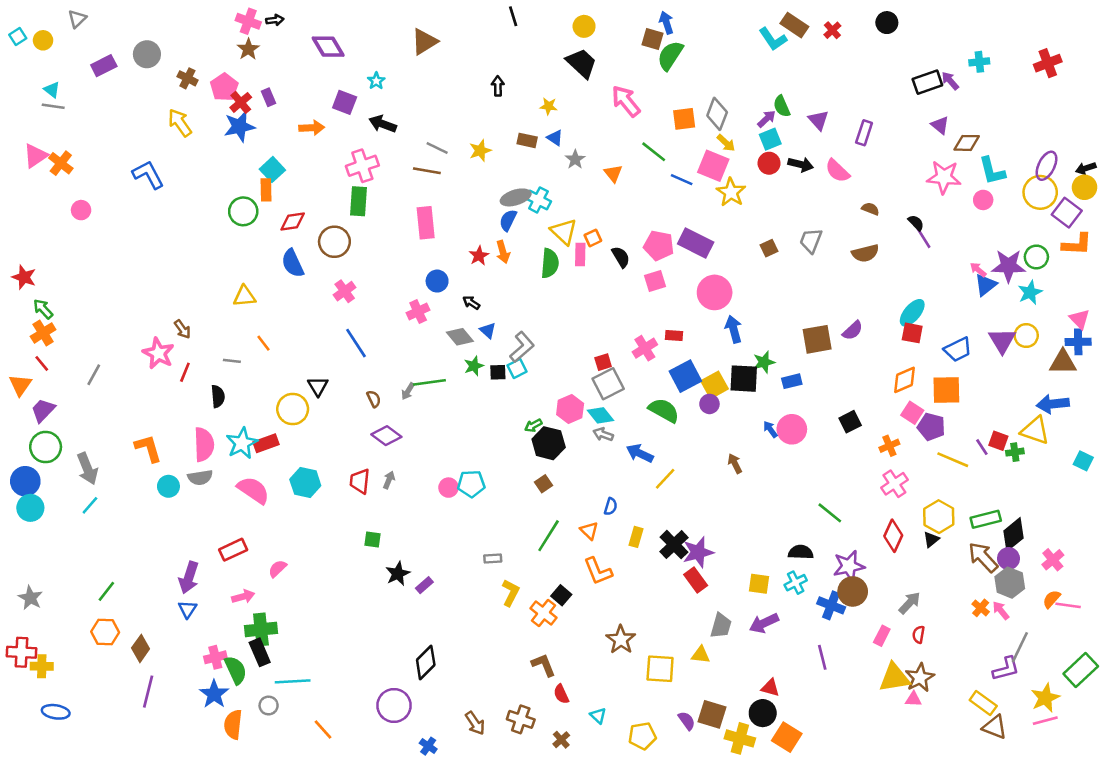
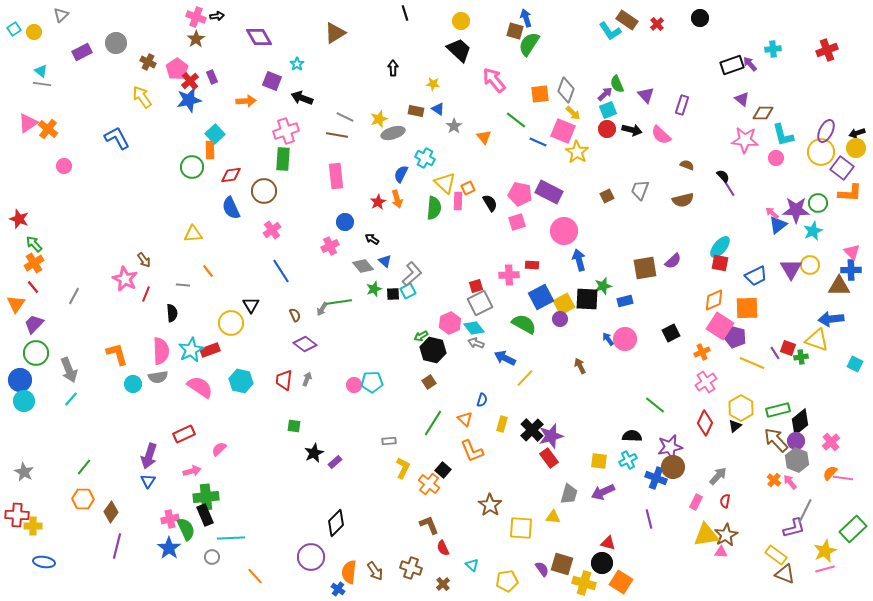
gray ellipse: (516, 197) -> (393, 133), moved
pink cross: (645, 348) -> (509, 275), turned 30
pink square: (912, 413) -> (720, 326), size x1.5
orange semicircle: (233, 724) -> (349, 572), moved

